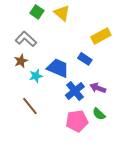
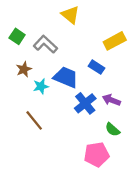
green square: (37, 12) -> (17, 36), moved
gray L-shape: (26, 39) -> (45, 44), moved
pink pentagon: (77, 121) -> (97, 154), moved

